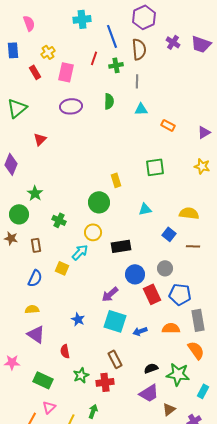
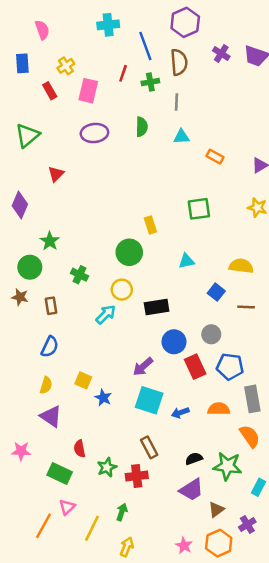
yellow square: (62, 268) -> (83, 380), moved
yellow semicircle: (32, 309) -> (46, 385), turned 112
red semicircle: (65, 351) -> (80, 449), moved

